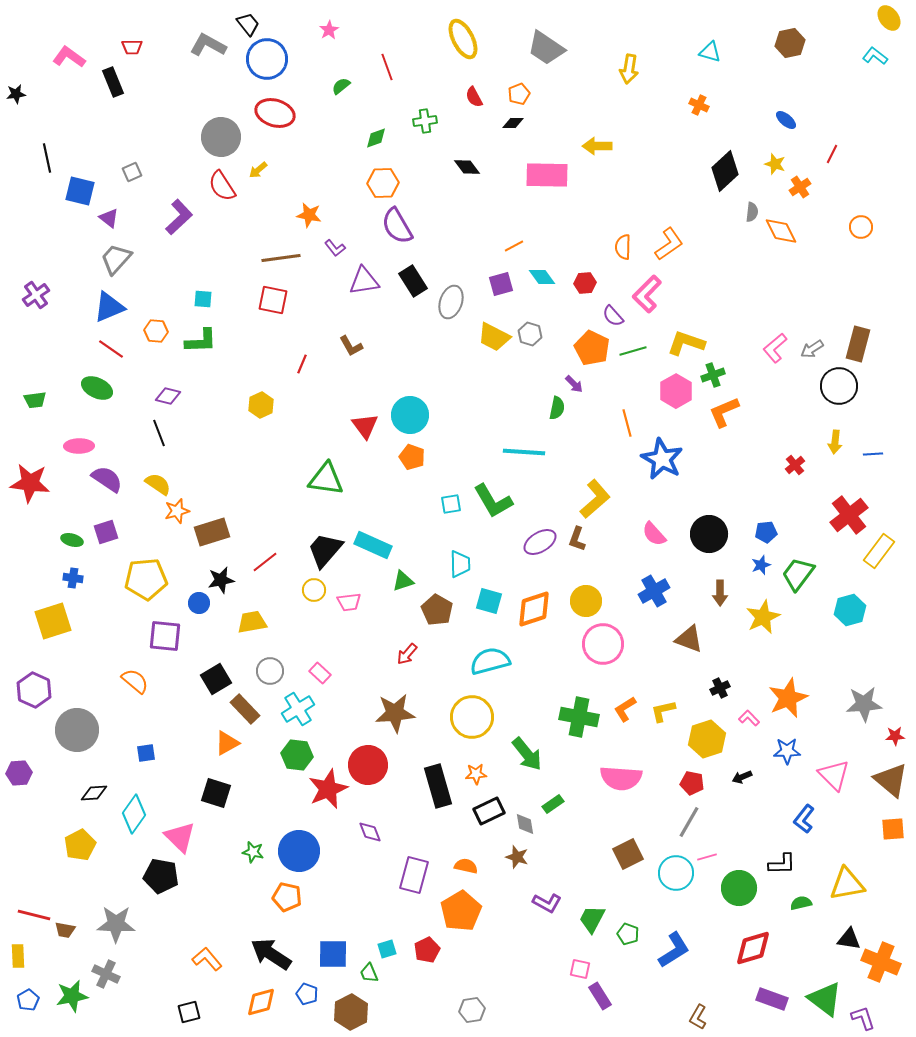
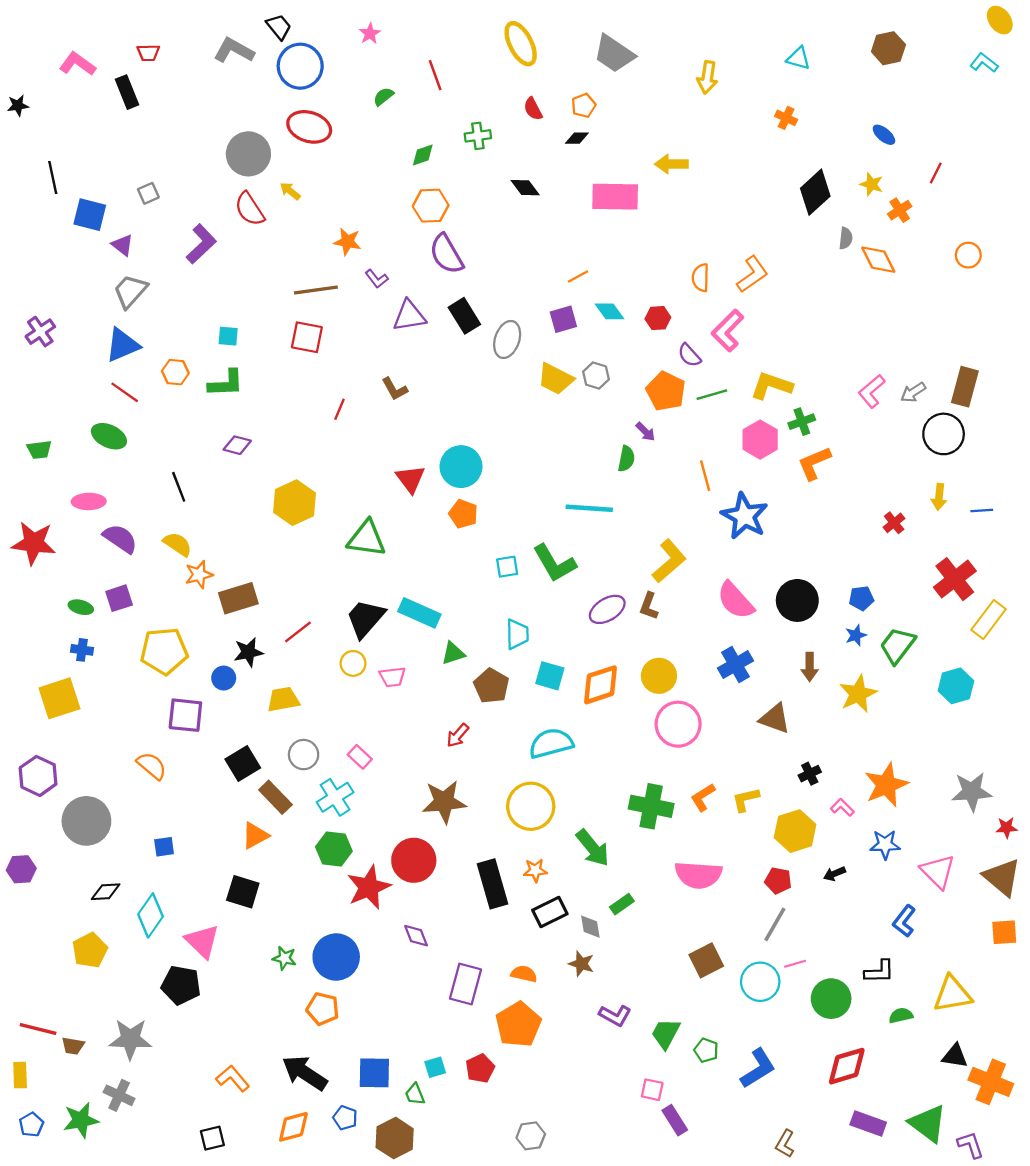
yellow arrow: (258, 170) -> (290, 191), turned 78
purple diamond: (168, 396) -> (237, 445), moved
yellow hexagon: (261, 405) -> (295, 503), moved, size x1.5
pink semicircle: (654, 534) -> (735, 600), size x1.4

